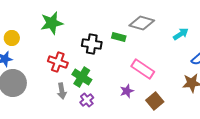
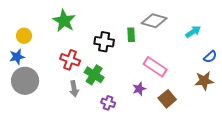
green star: (52, 23) -> (64, 21), turned -30
green rectangle: (119, 37) -> (131, 35), turned 72
purple cross: (87, 100) -> (108, 103), moved, turned -32

